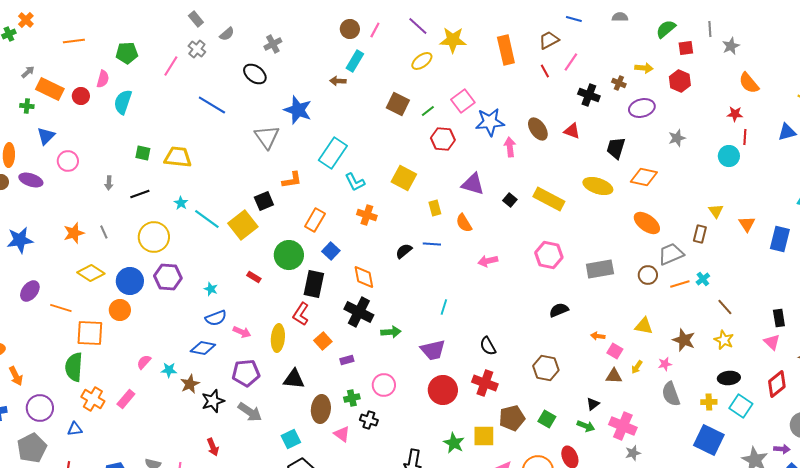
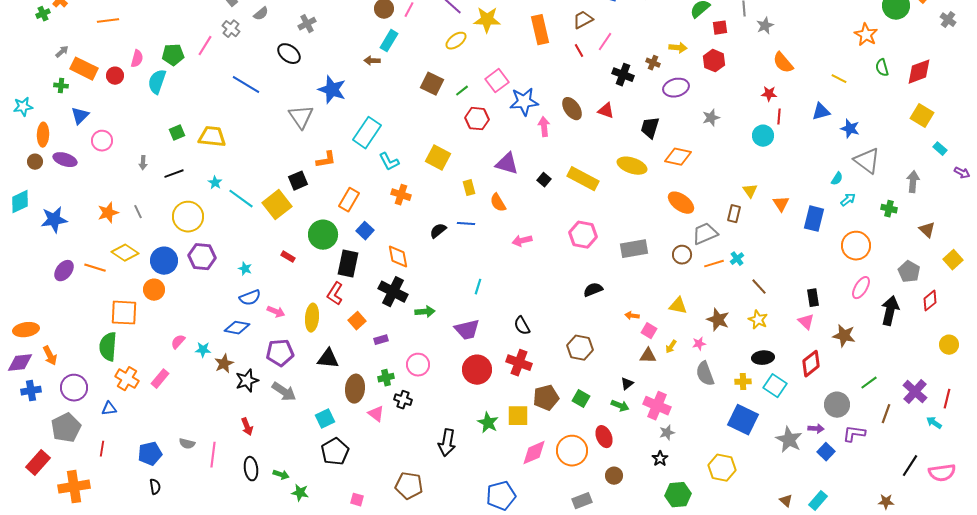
green pentagon: (127, 53) -> (173, 55), moved
green square: (143, 153) -> (177, 133), turned -35
orange line: (61, 308) -> (95, 268), moved

